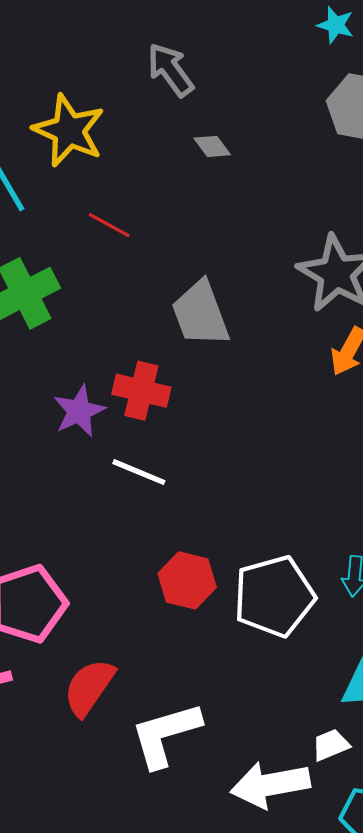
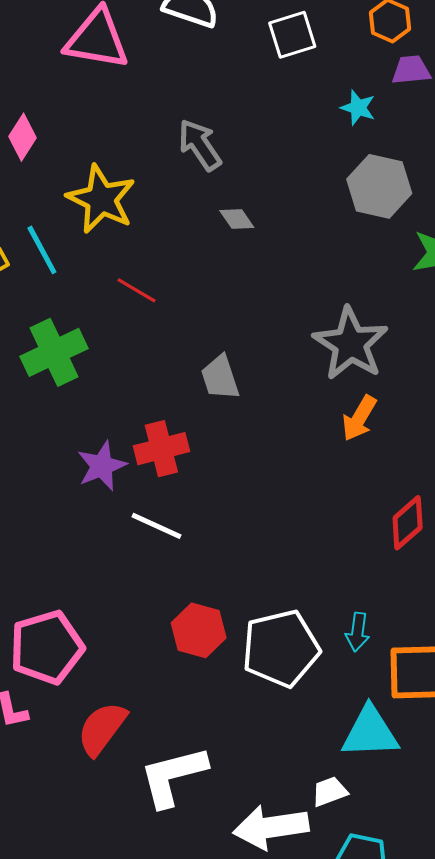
gray trapezoid: (200, 314) -> (220, 377), size x0.7
red cross: (141, 391) -> (161, 449), turned -30

